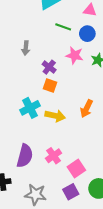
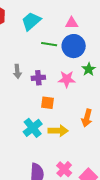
blue circle: (87, 34) -> (74, 46), size x1.5
pink star: (75, 55) -> (67, 79), moved
purple cross: (49, 67) -> (38, 78), moved, turned -32

